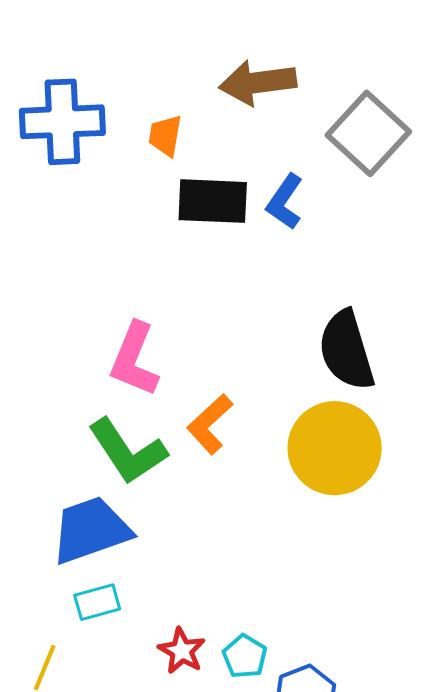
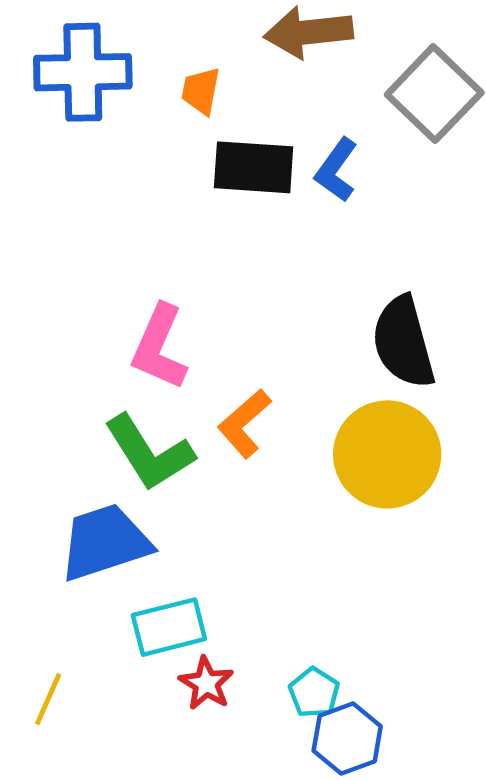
cyan rectangle: (97, 602) -> (169, 627), moved, size x1.4
cyan pentagon: (245, 656) -> (314, 693), moved

